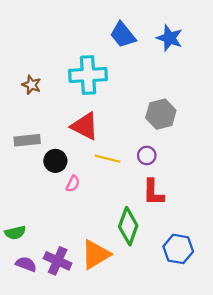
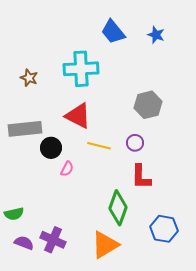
blue star: (170, 38) -> (156, 35), size x0.7
gray rectangle: (27, 140) -> (25, 129), size x1.4
orange triangle: (96, 254) -> (105, 245), moved

